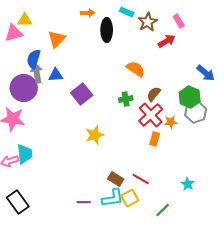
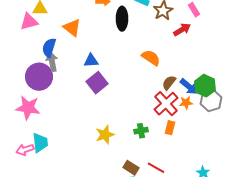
orange triangle: (57, 39) -> (72, 28), turned -36
blue arrow: (206, 73) -> (189, 87), moved
blue triangle: (56, 75) -> (91, 61), moved
green cross: (126, 99) -> (141, 131), moved
orange star: (171, 122) -> (186, 103), moved
yellow star: (95, 135) -> (105, 135), moved

